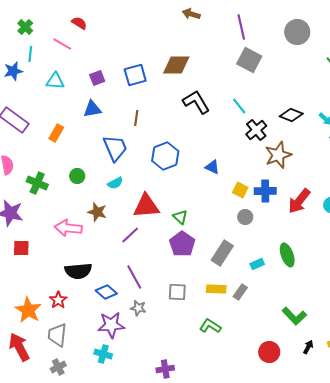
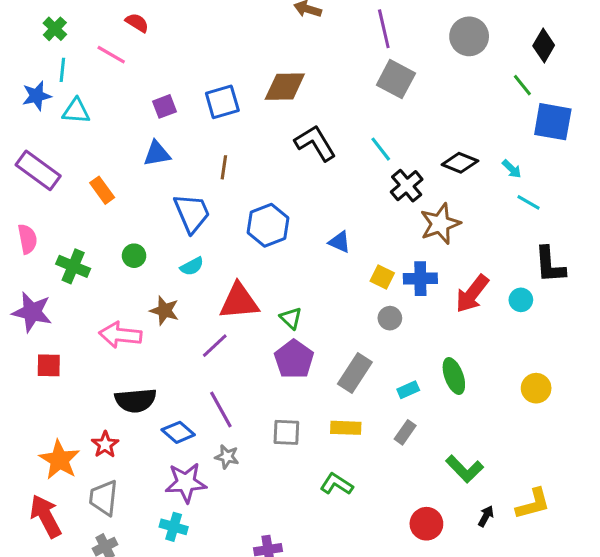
cyan triangle: (55, 81) -> (76, 111), moved
orange rectangle: (56, 133) -> (102, 190), turned -66
gray rectangle: (240, 292) -> (405, 432), moved

